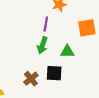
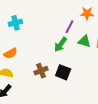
green triangle: (67, 51) -> (84, 41), moved

